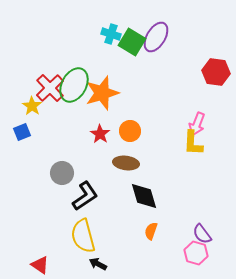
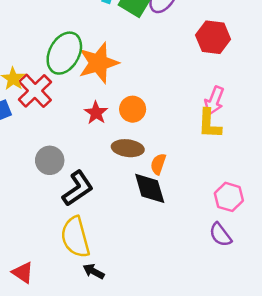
red hexagon: (216, 72) -> (213, 37), moved
red cross: (50, 88) -> (35, 91), moved
orange semicircle: (151, 231) -> (158, 164), moved
pink hexagon: (196, 253) -> (229, 197), moved

